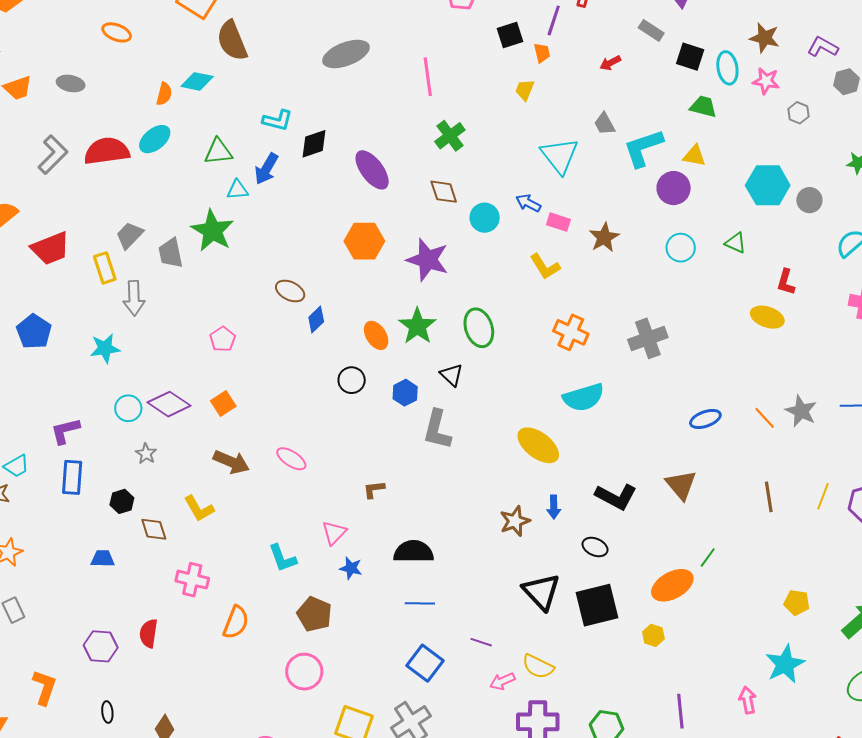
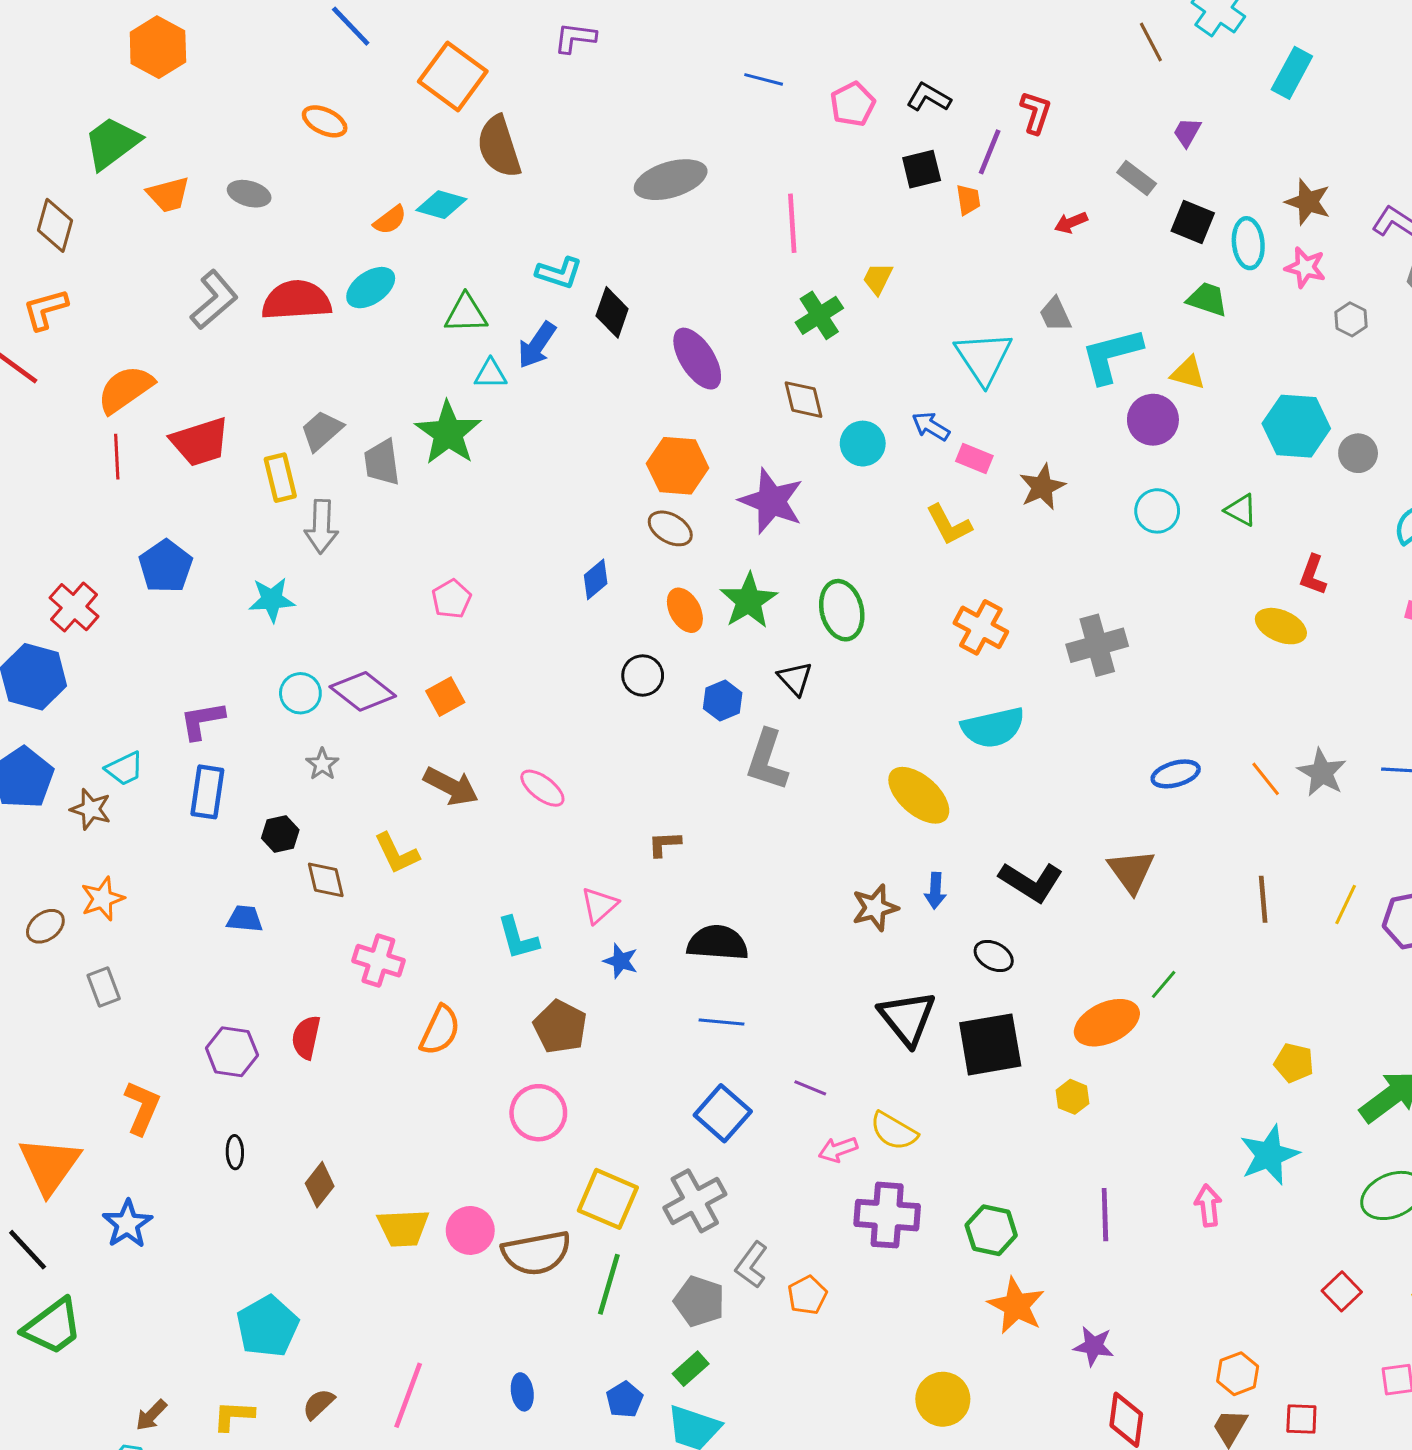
yellow trapezoid: (525, 90) -> (878, 279), moved
orange semicircle: (164, 94) -> (390, 220), turned 35
black diamond: (314, 144) -> (612, 312), turned -56
brown ellipse: (290, 291) -> (670, 528), moved

